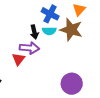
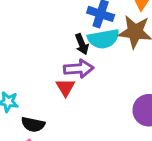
cyan semicircle: (49, 31) -> (103, 39), size x1.5

